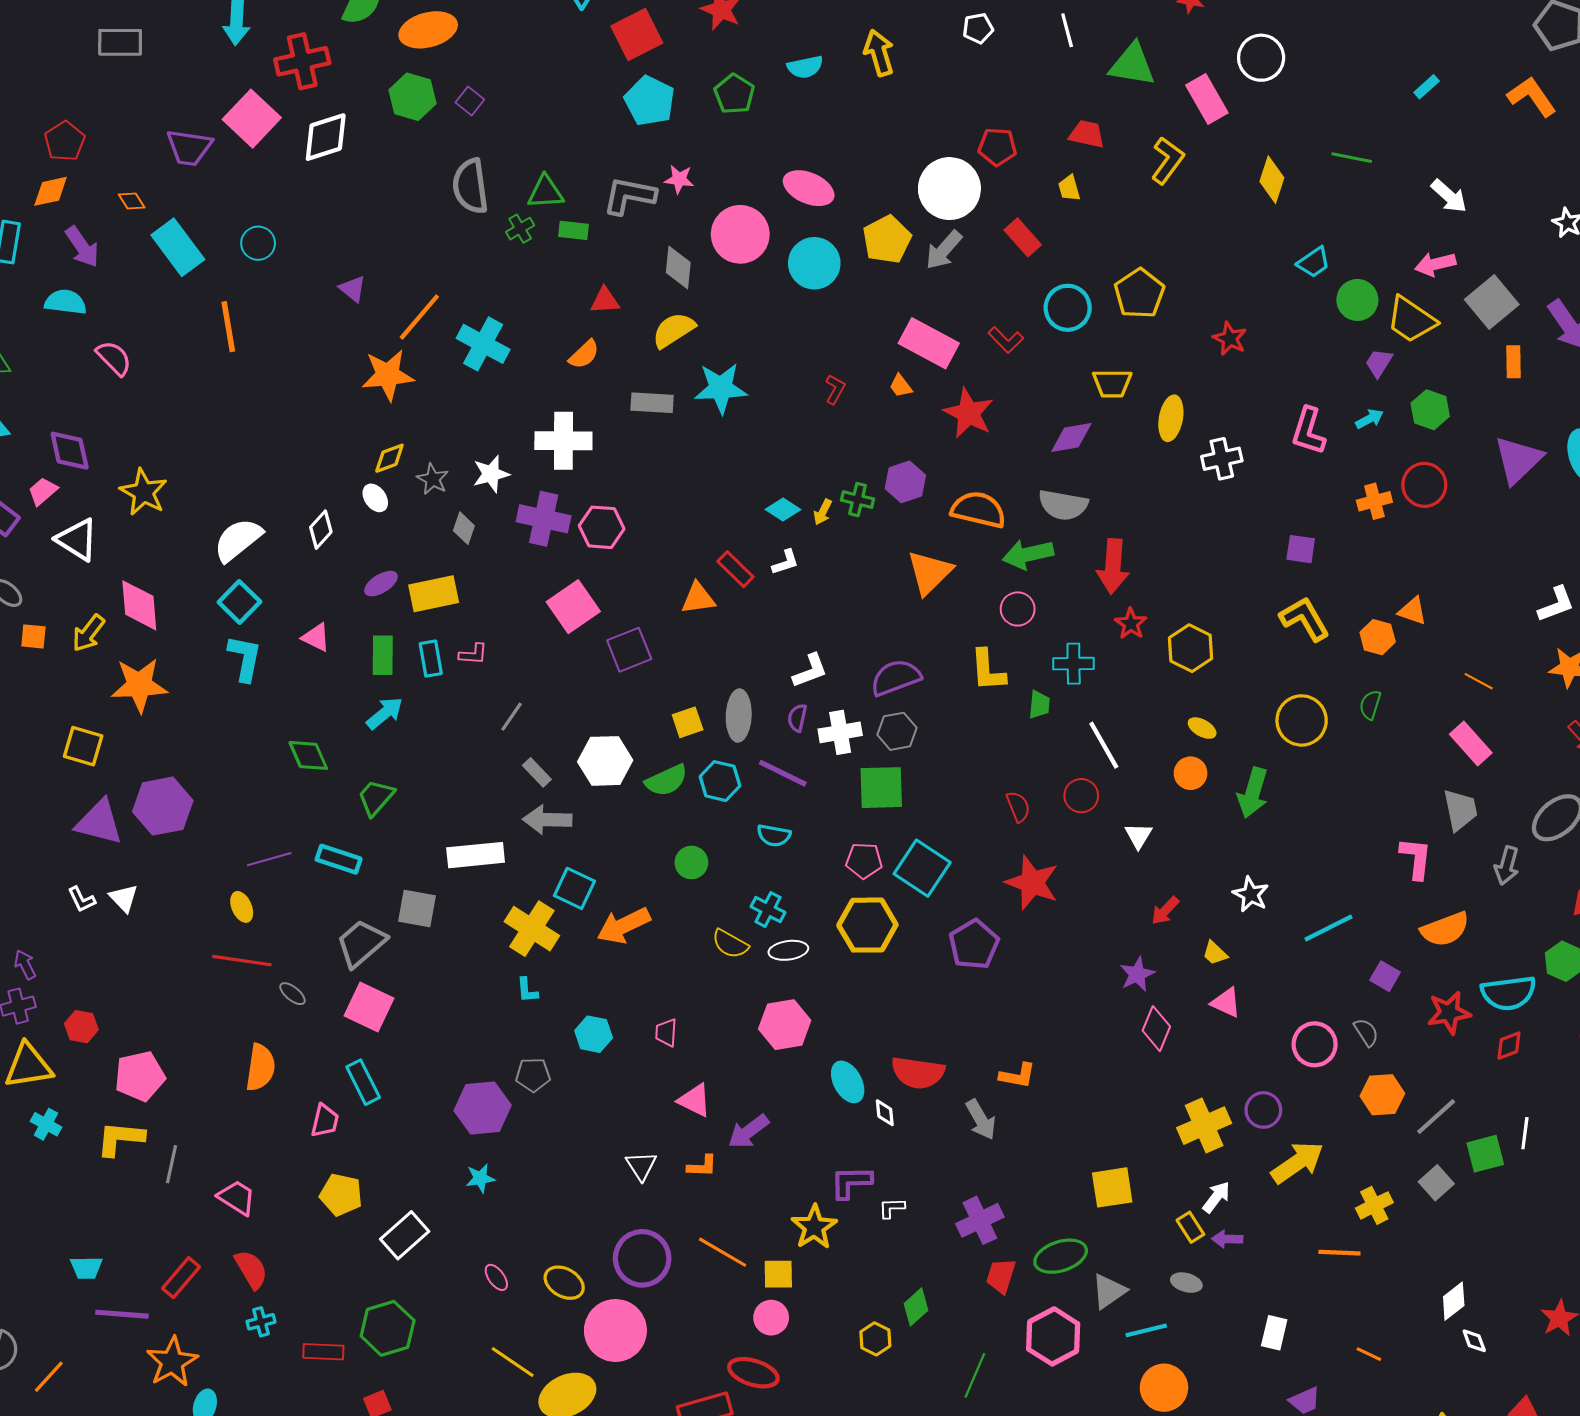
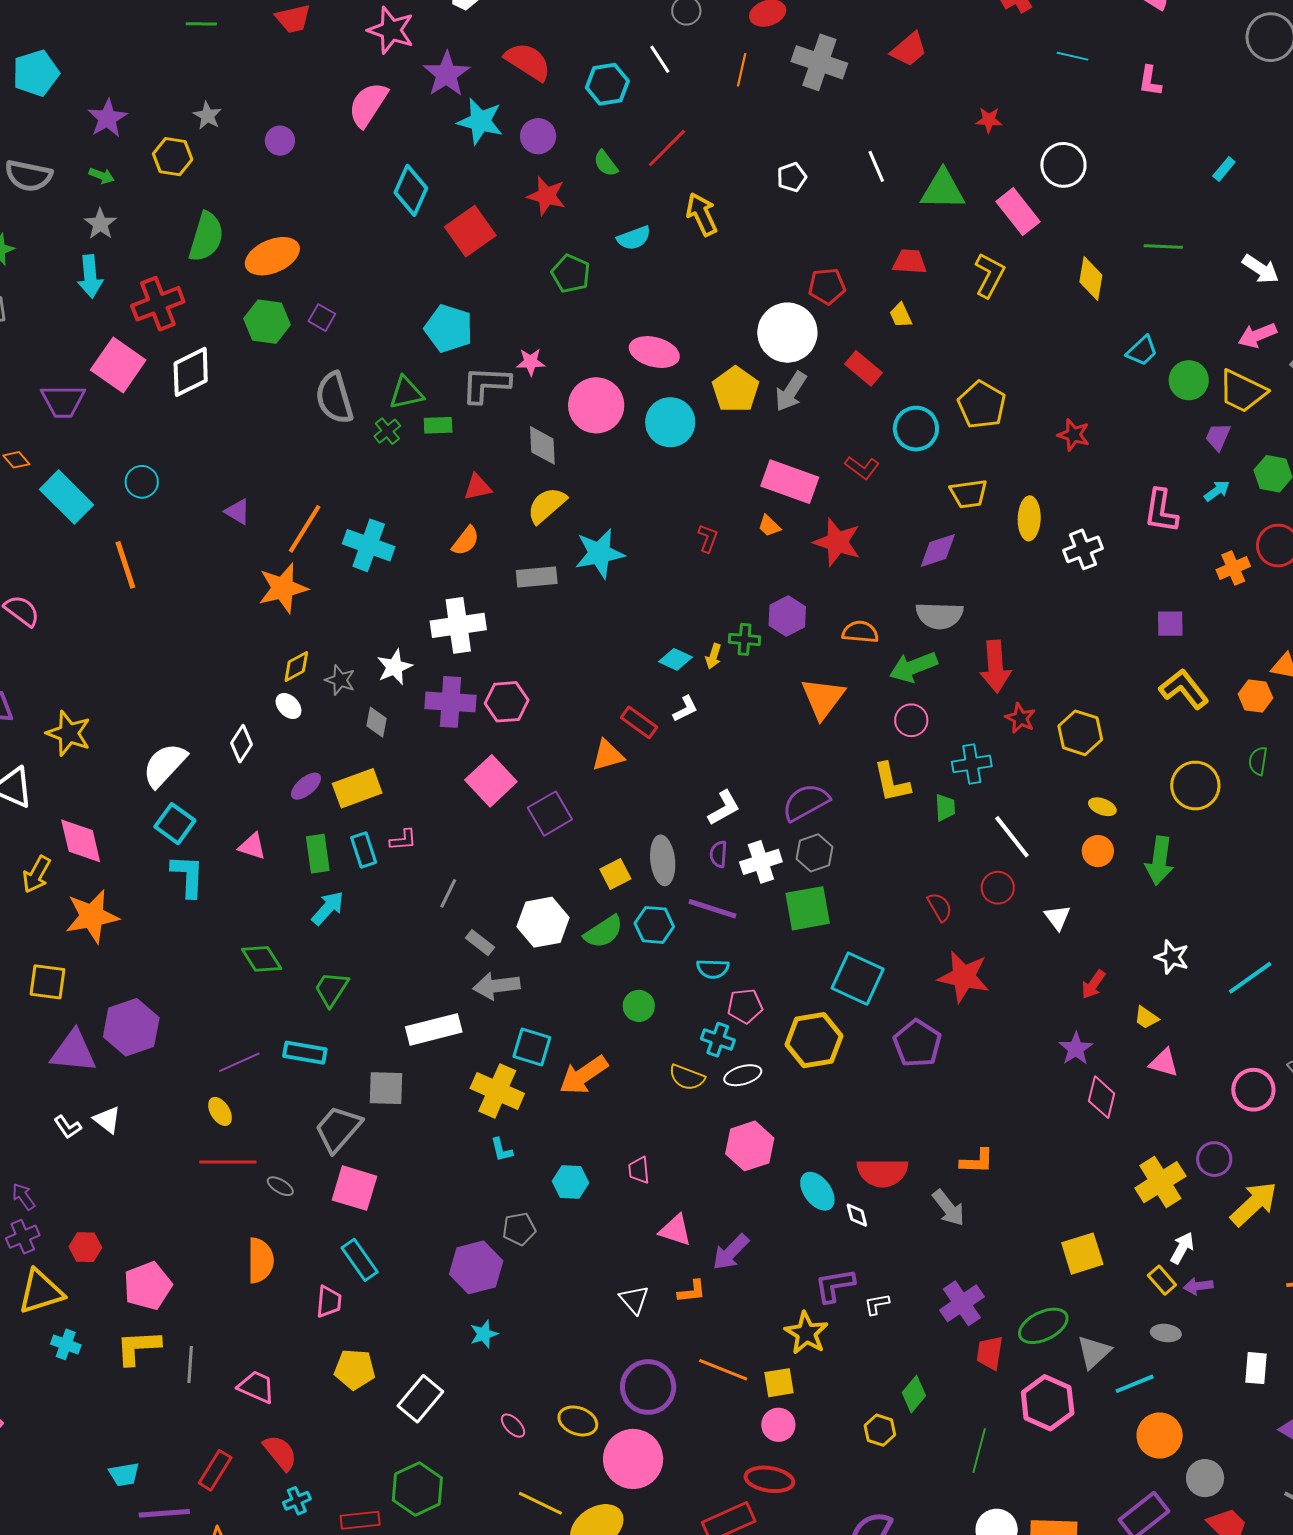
cyan pentagon: (650, 101) -> (449, 328), moved
orange semicircle: (978, 510) -> (860, 632), size x0.7
pink pentagon: (864, 861) -> (745, 1006), moved

